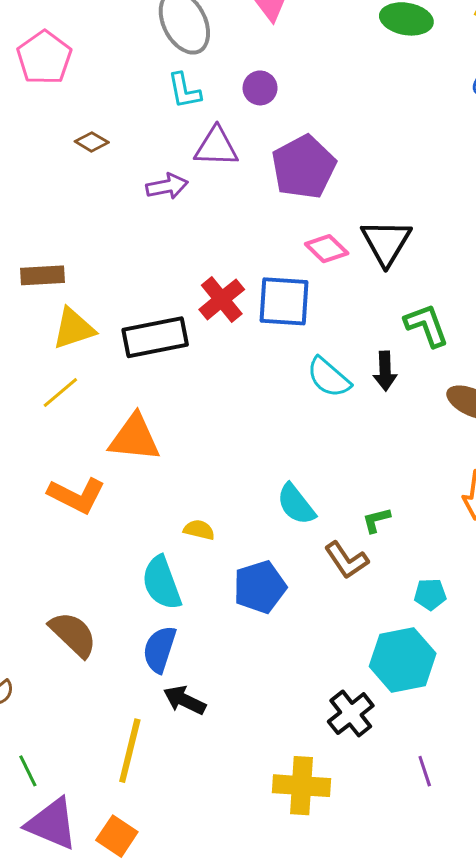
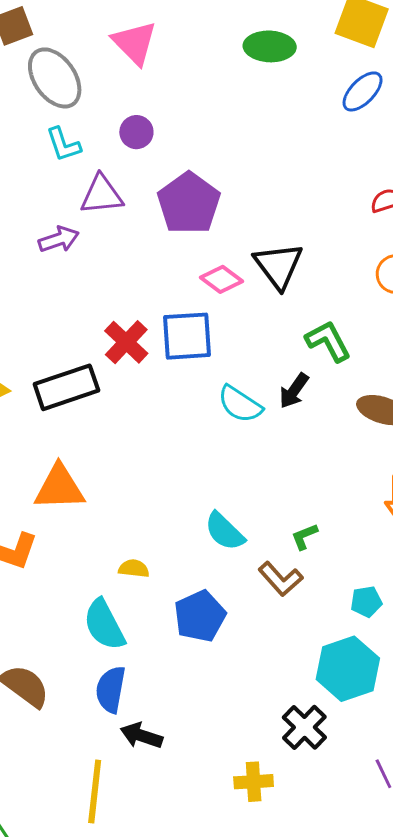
black arrow: (385, 371) -> (294, 391), turned 45
yellow cross: (302, 786) -> (254, 782), moved, size x0.7

